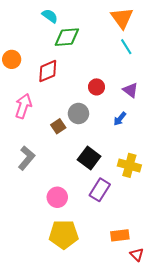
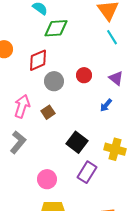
pink arrow: (23, 106) -> (22, 106), moved
gray circle: (78, 113) -> (54, 81), moved

